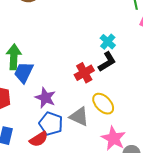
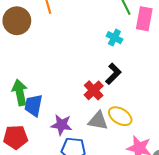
cyan cross: (108, 42) -> (114, 38), moved
gray triangle: (79, 116) -> (98, 121), moved

